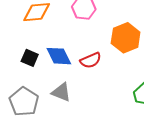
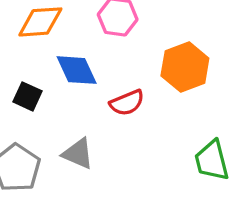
blue diamond: (59, 56) -> (77, 70), moved

